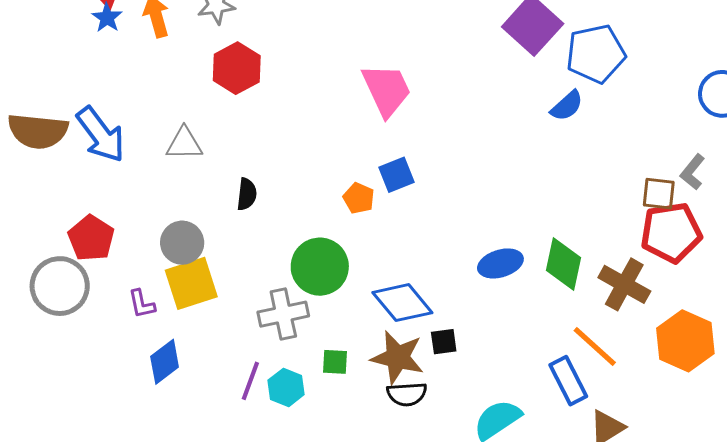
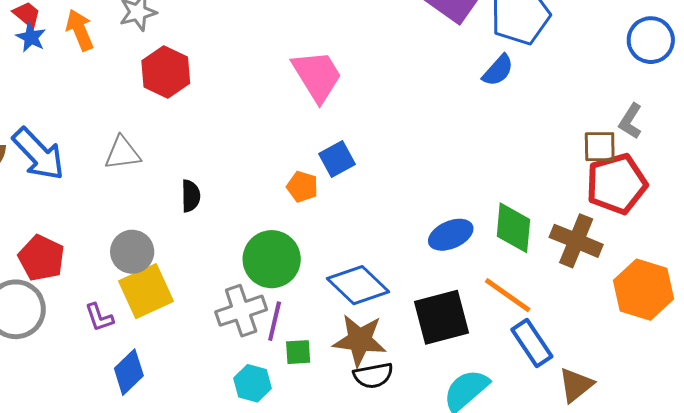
black square: (444, 342) -> (442, 317), moved, size x2.0
orange line: (595, 346) -> (508, 295), moved
purple line: (250, 381) -> (275, 321), moved

